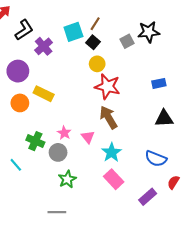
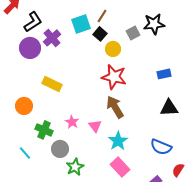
yellow circle: (97, 64) -> (113, 49), moved
purple circle: (18, 71) -> (30, 48), moved
orange circle: (20, 103) -> (24, 106), moved
gray circle: (58, 152) -> (60, 149), moved

